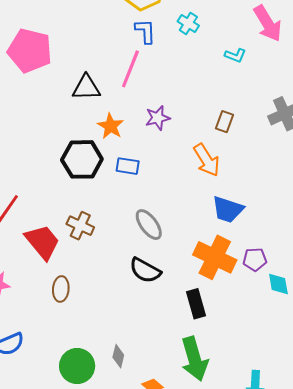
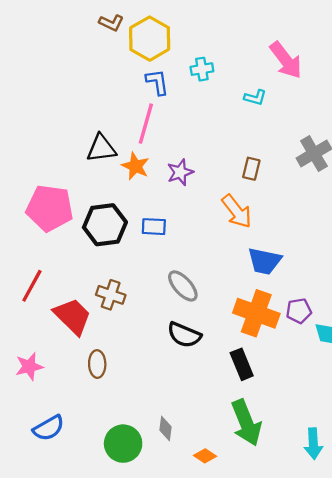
cyan cross: (188, 23) -> (202, 69), turned -35
pink pentagon: (30, 51) -> (50, 208), moved
orange star: (111, 126) -> (135, 166), moved

